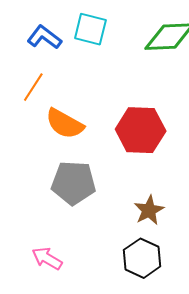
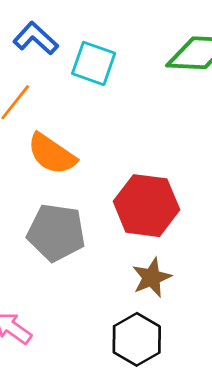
cyan square: (90, 29) -> (94, 63), moved
red hexagon: (141, 130) -> (146, 206), moved

